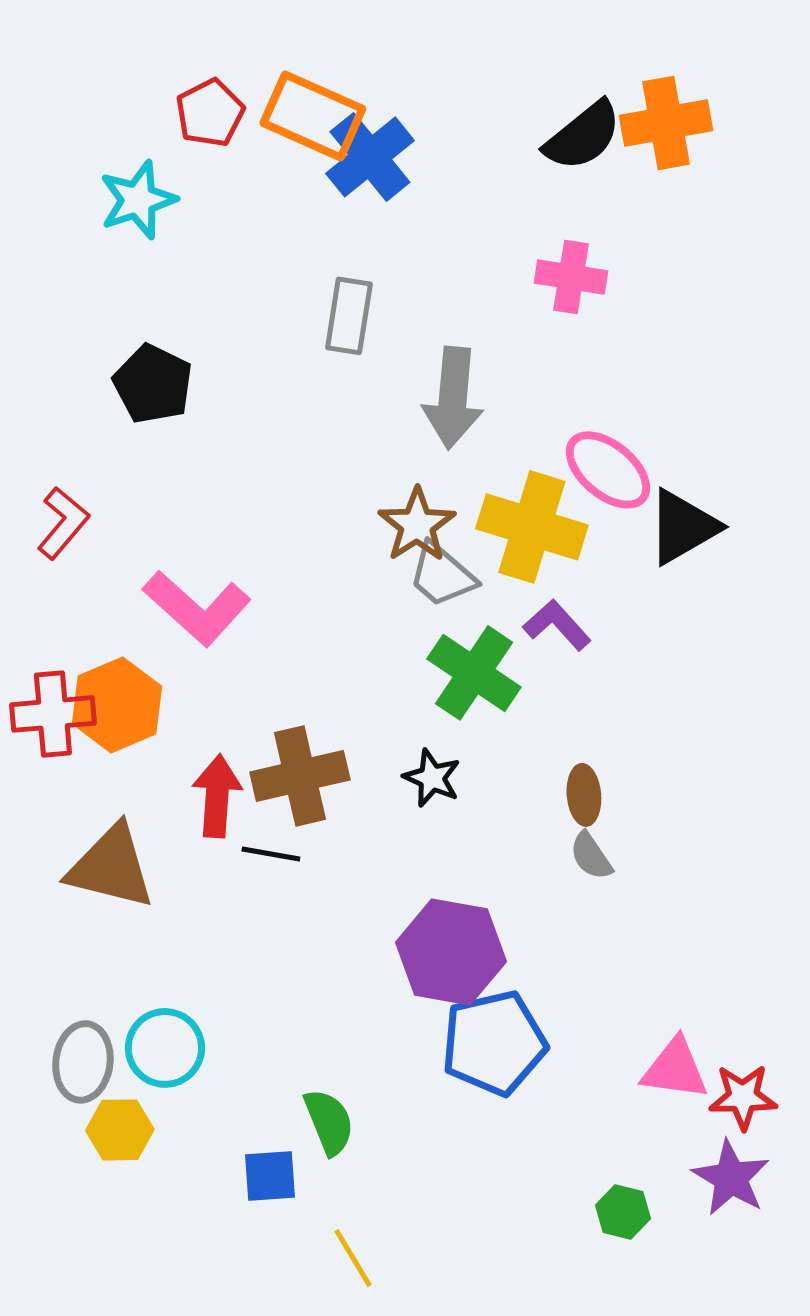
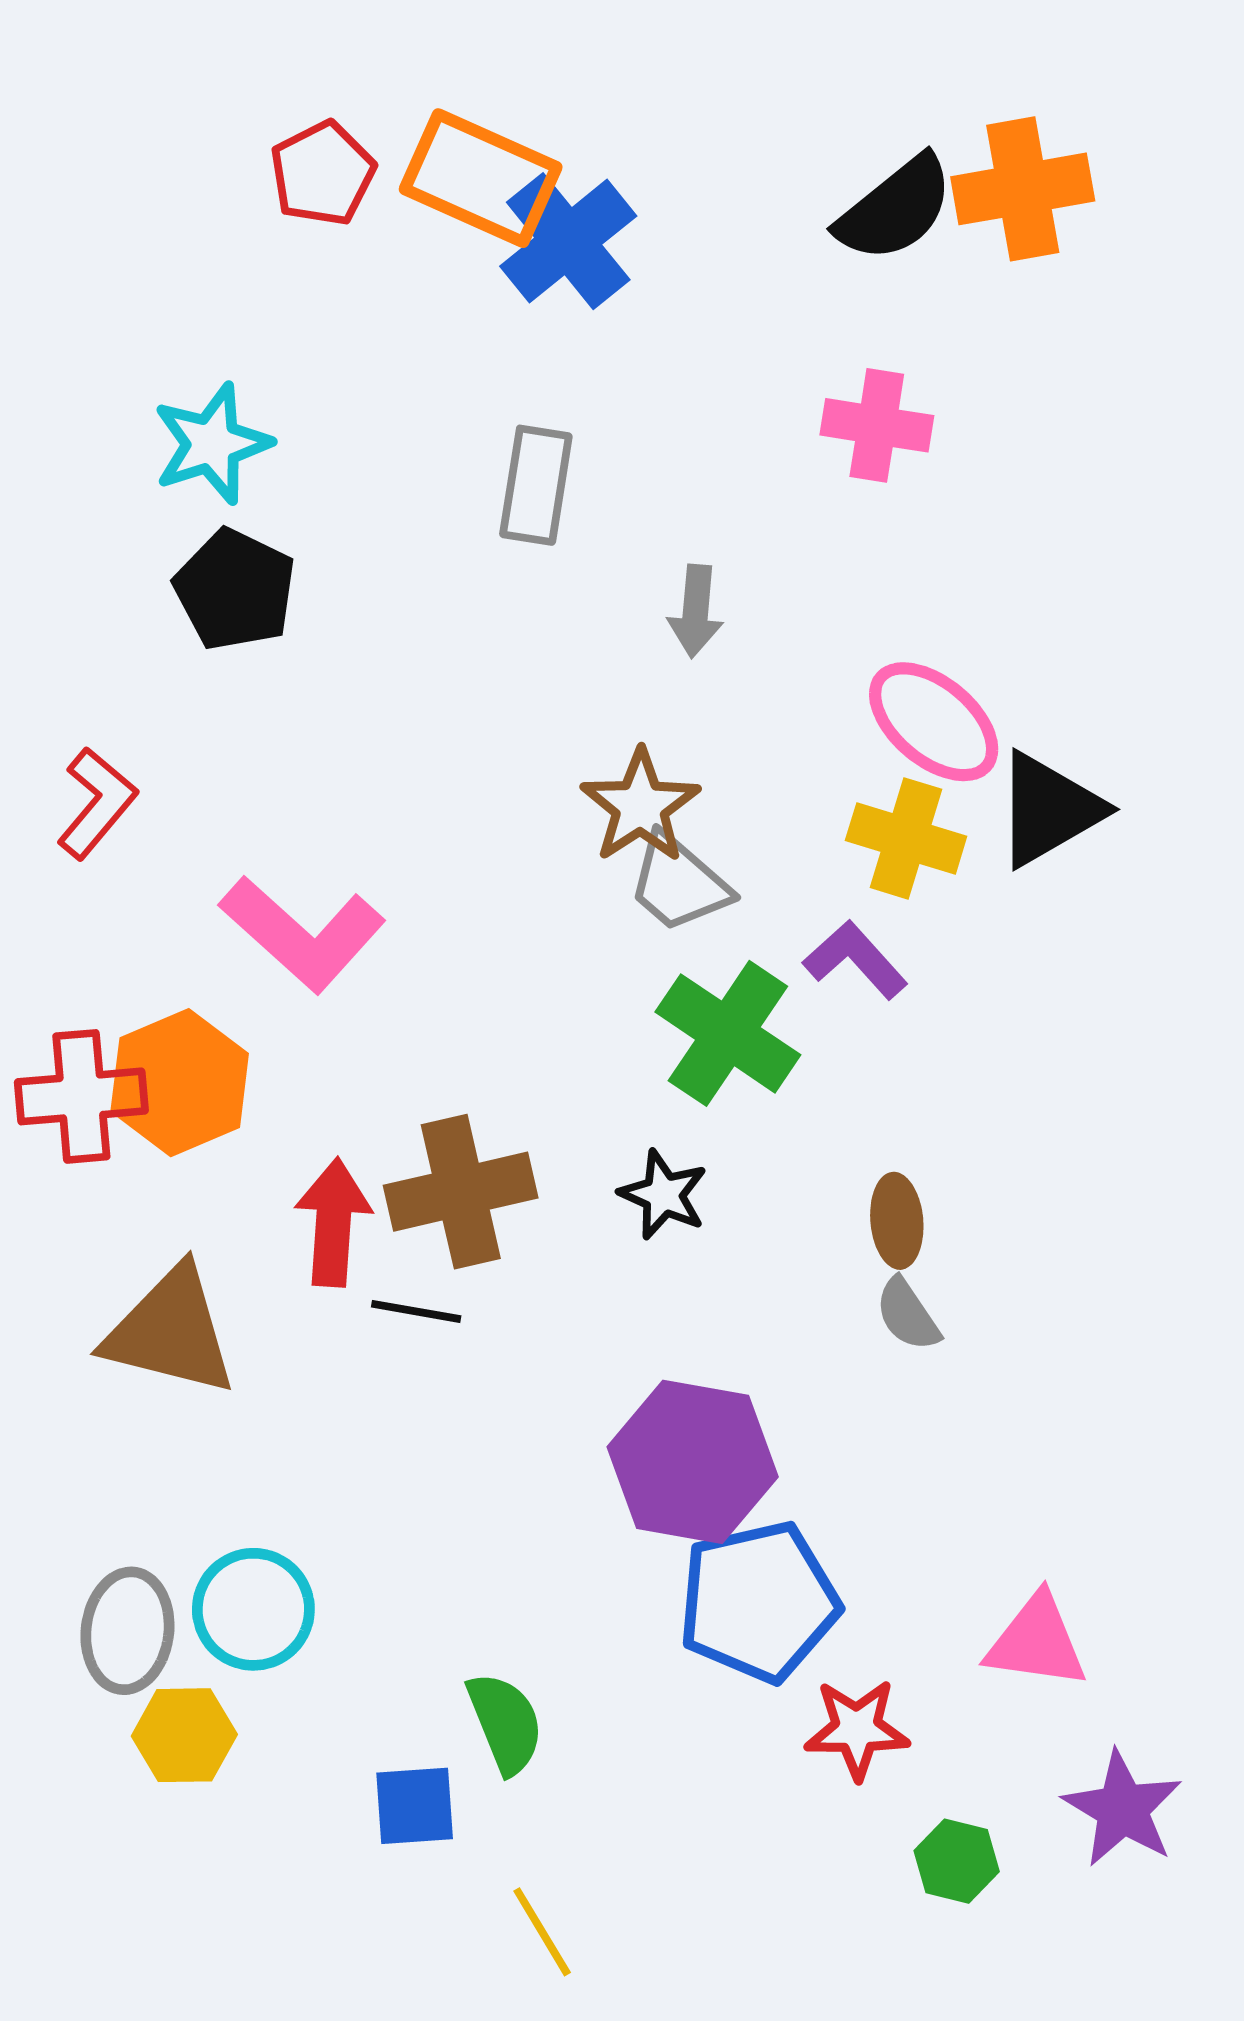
cyan star: (138, 200) -> (212, 444), moved
gray arrow: (453, 398) -> (696, 611), size x0.6
yellow cross: (532, 527) -> (906, 838), moved, size x0.7
red star: (743, 1097) -> (857, 1729), moved

